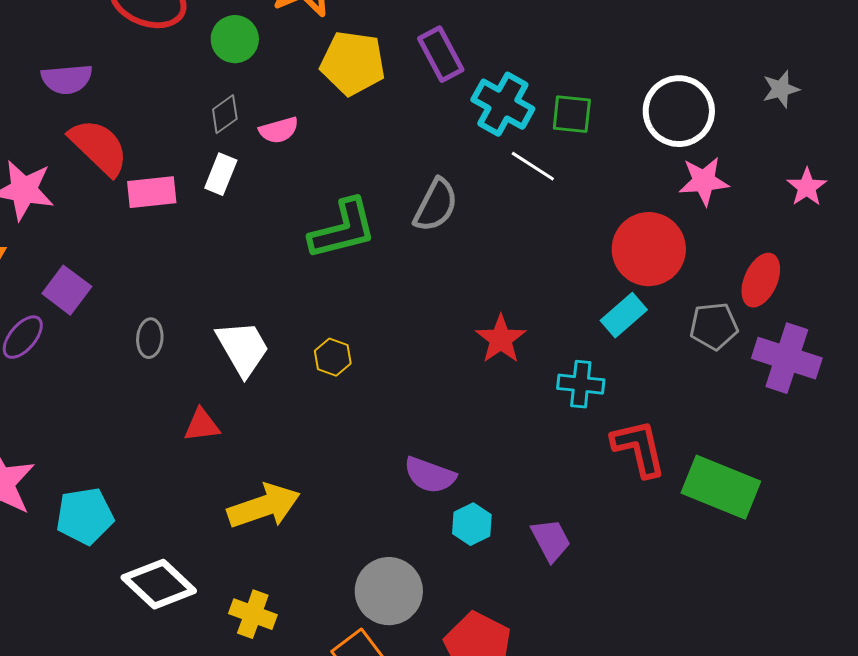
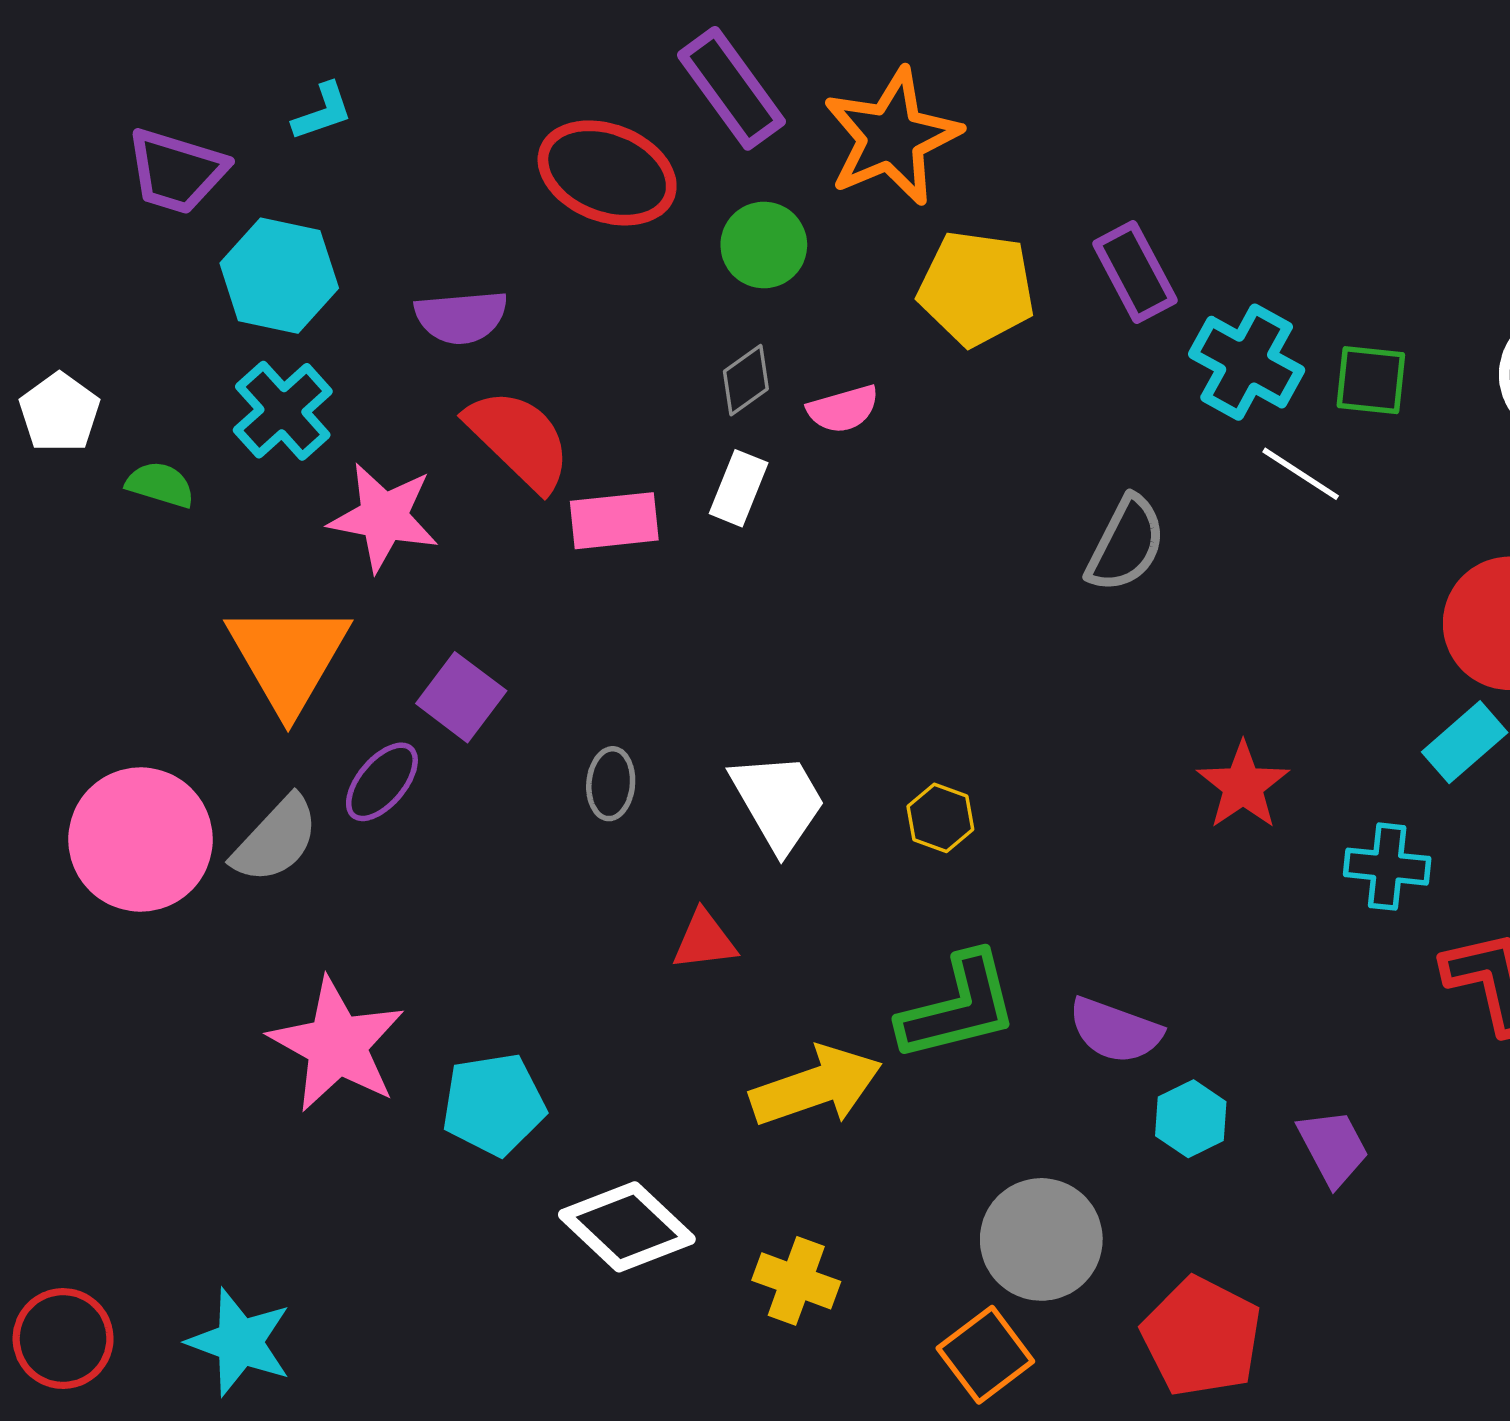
green L-shape: (343, 229) -> (958, 1007), moved

